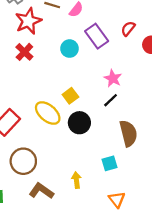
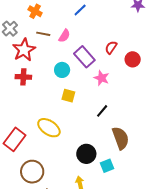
red cross: (24, 52) -> (23, 77), turned -35
pink star: (113, 78) -> (102, 78), moved
yellow square: (70, 96) -> (68, 96), moved, turned -32
black circle: (79, 123) -> (86, 154), moved

